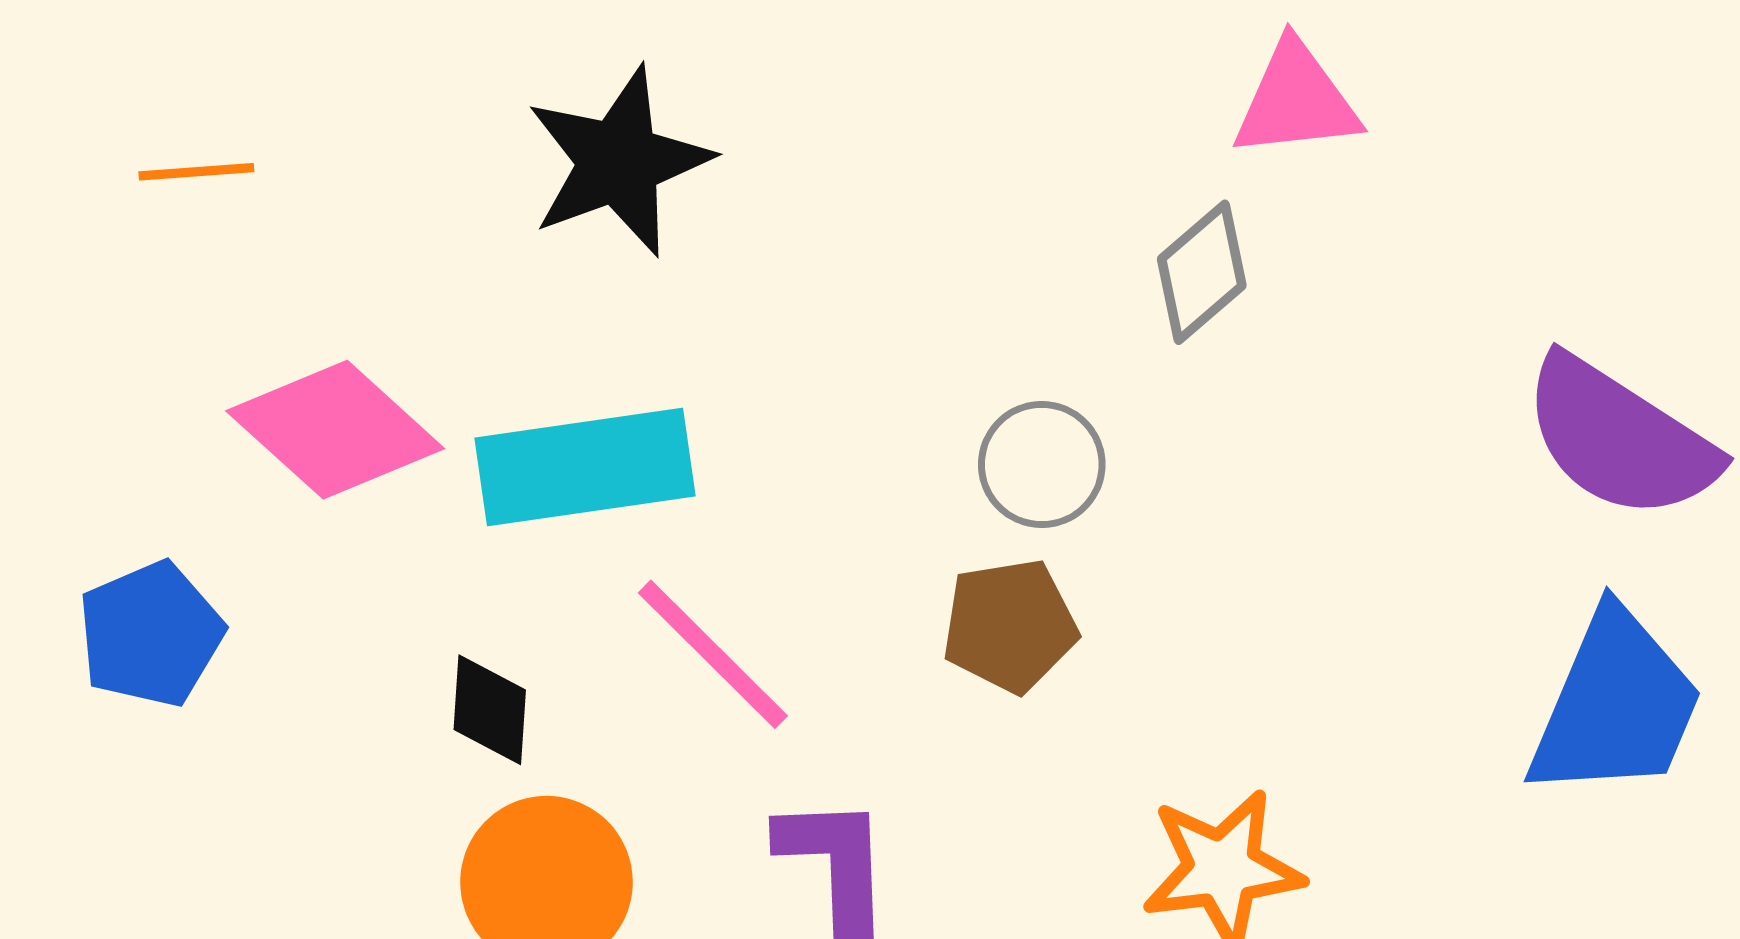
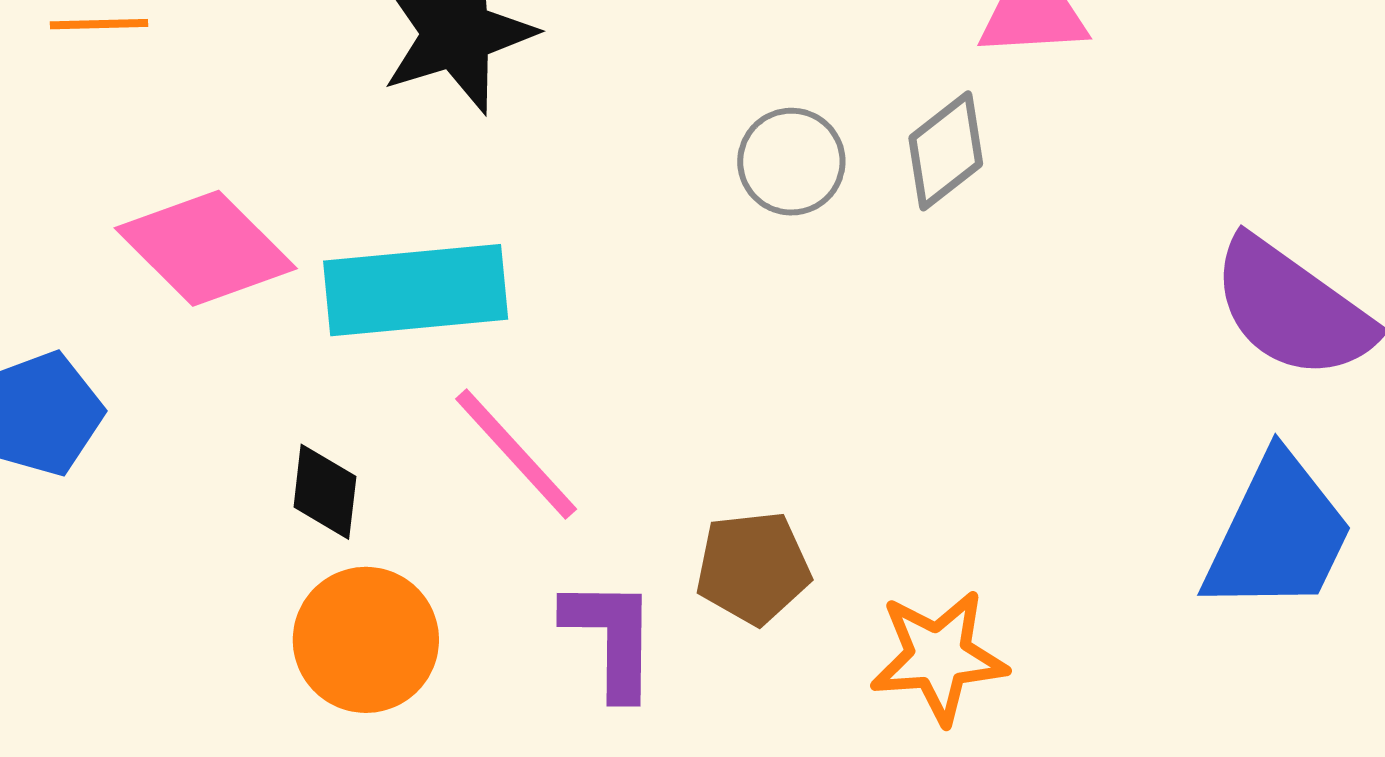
gray circle: (1042, 464) -> (791, 162), moved
brown pentagon: (1010, 626) -> (753, 568), moved

